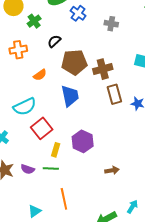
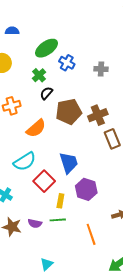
green cross: (34, 21) -> (39, 75), moved
orange semicircle: (40, 75) -> (36, 128), size x1.5
blue trapezoid: (70, 96) -> (69, 163), moved
orange line: (64, 199) -> (91, 234), moved

